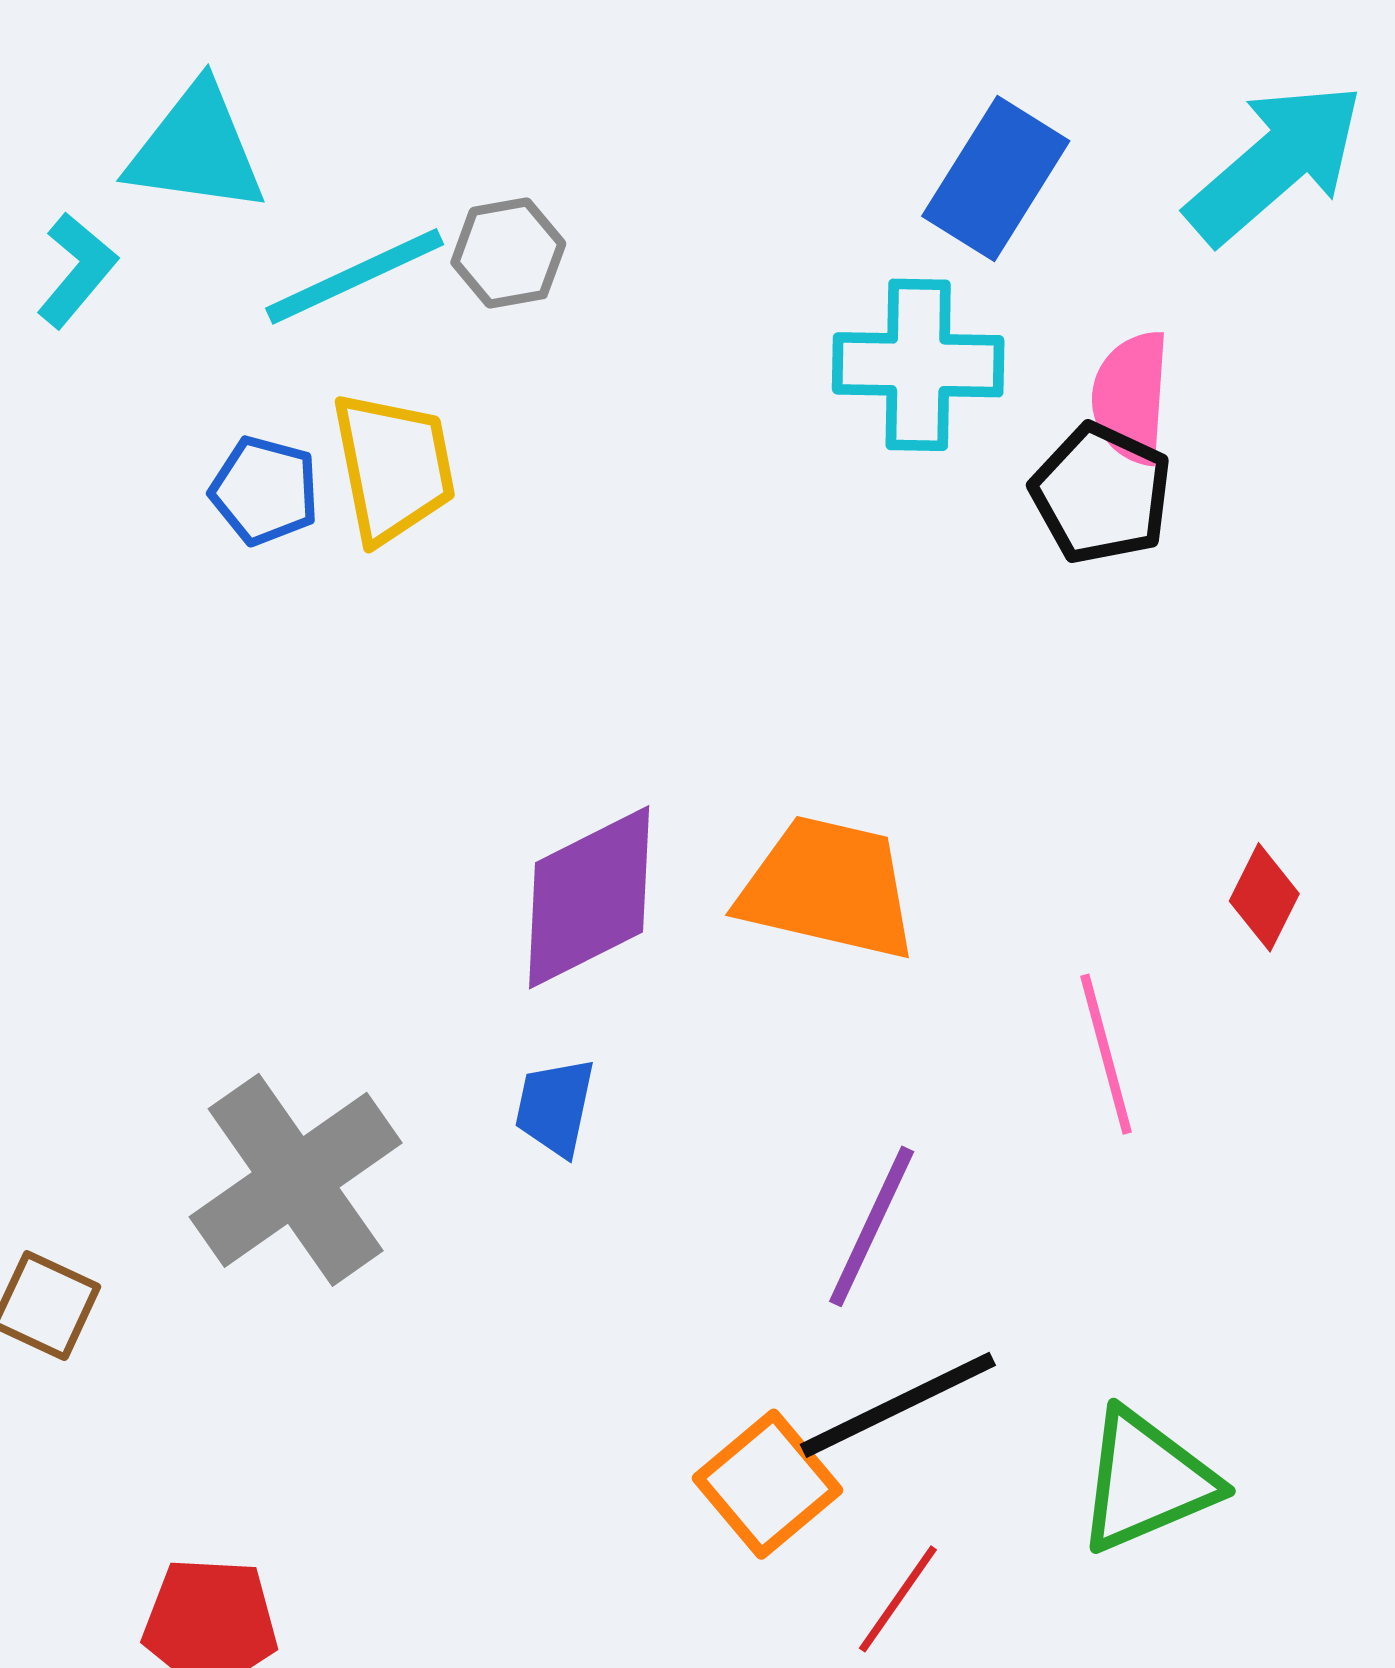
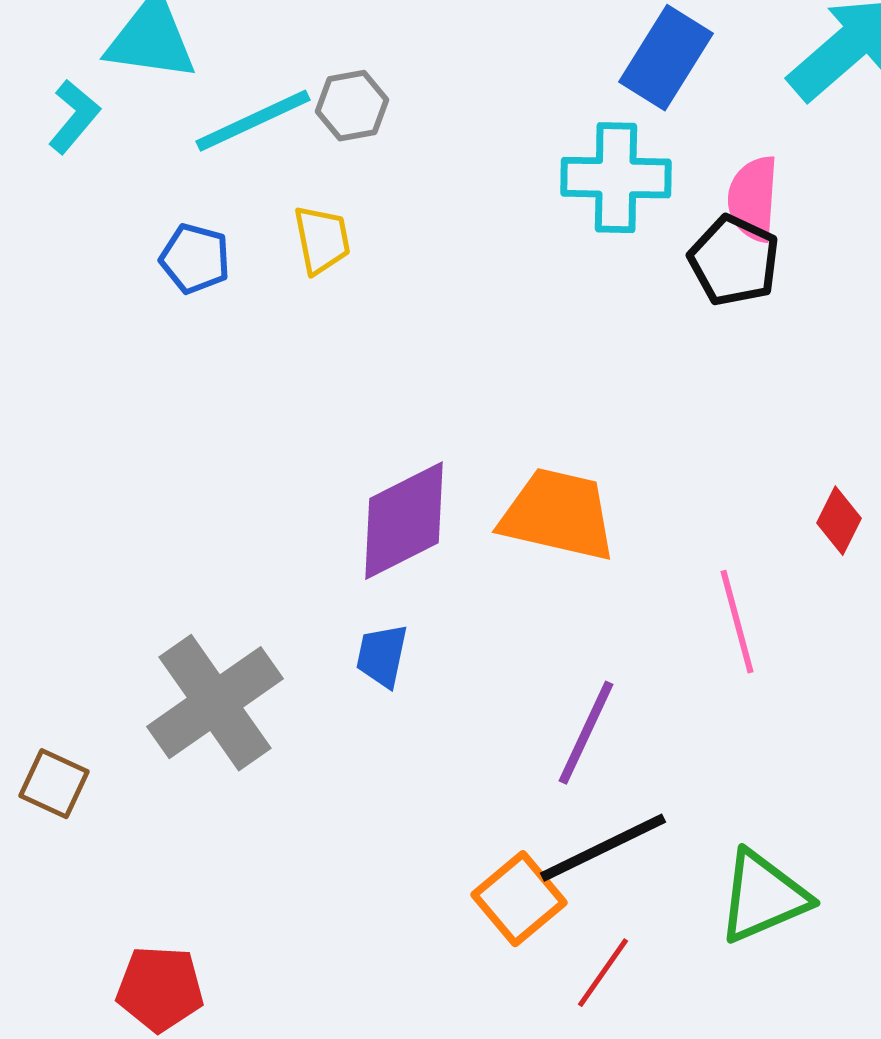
yellow trapezoid: (393, 467) -> (322, 240), moved, size x0.7

